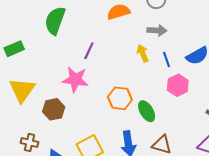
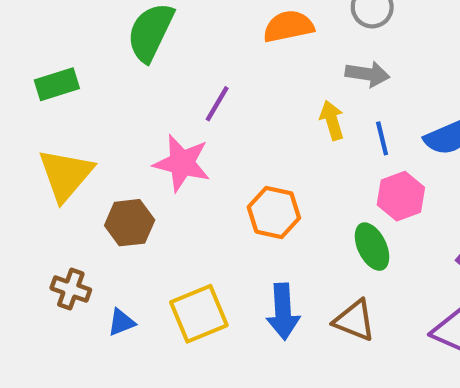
green ellipse: (147, 111) -> (372, 247), moved

